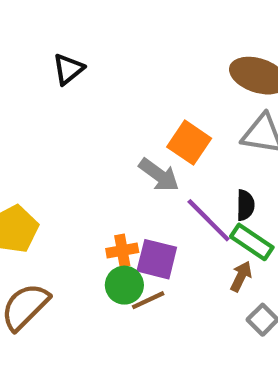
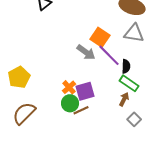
purple line: (209, 220) -> (109, 55), moved
orange cross: (122, 251) -> (69, 87), turned -32
purple square: (157, 259) -> (85, 91), turned -30

